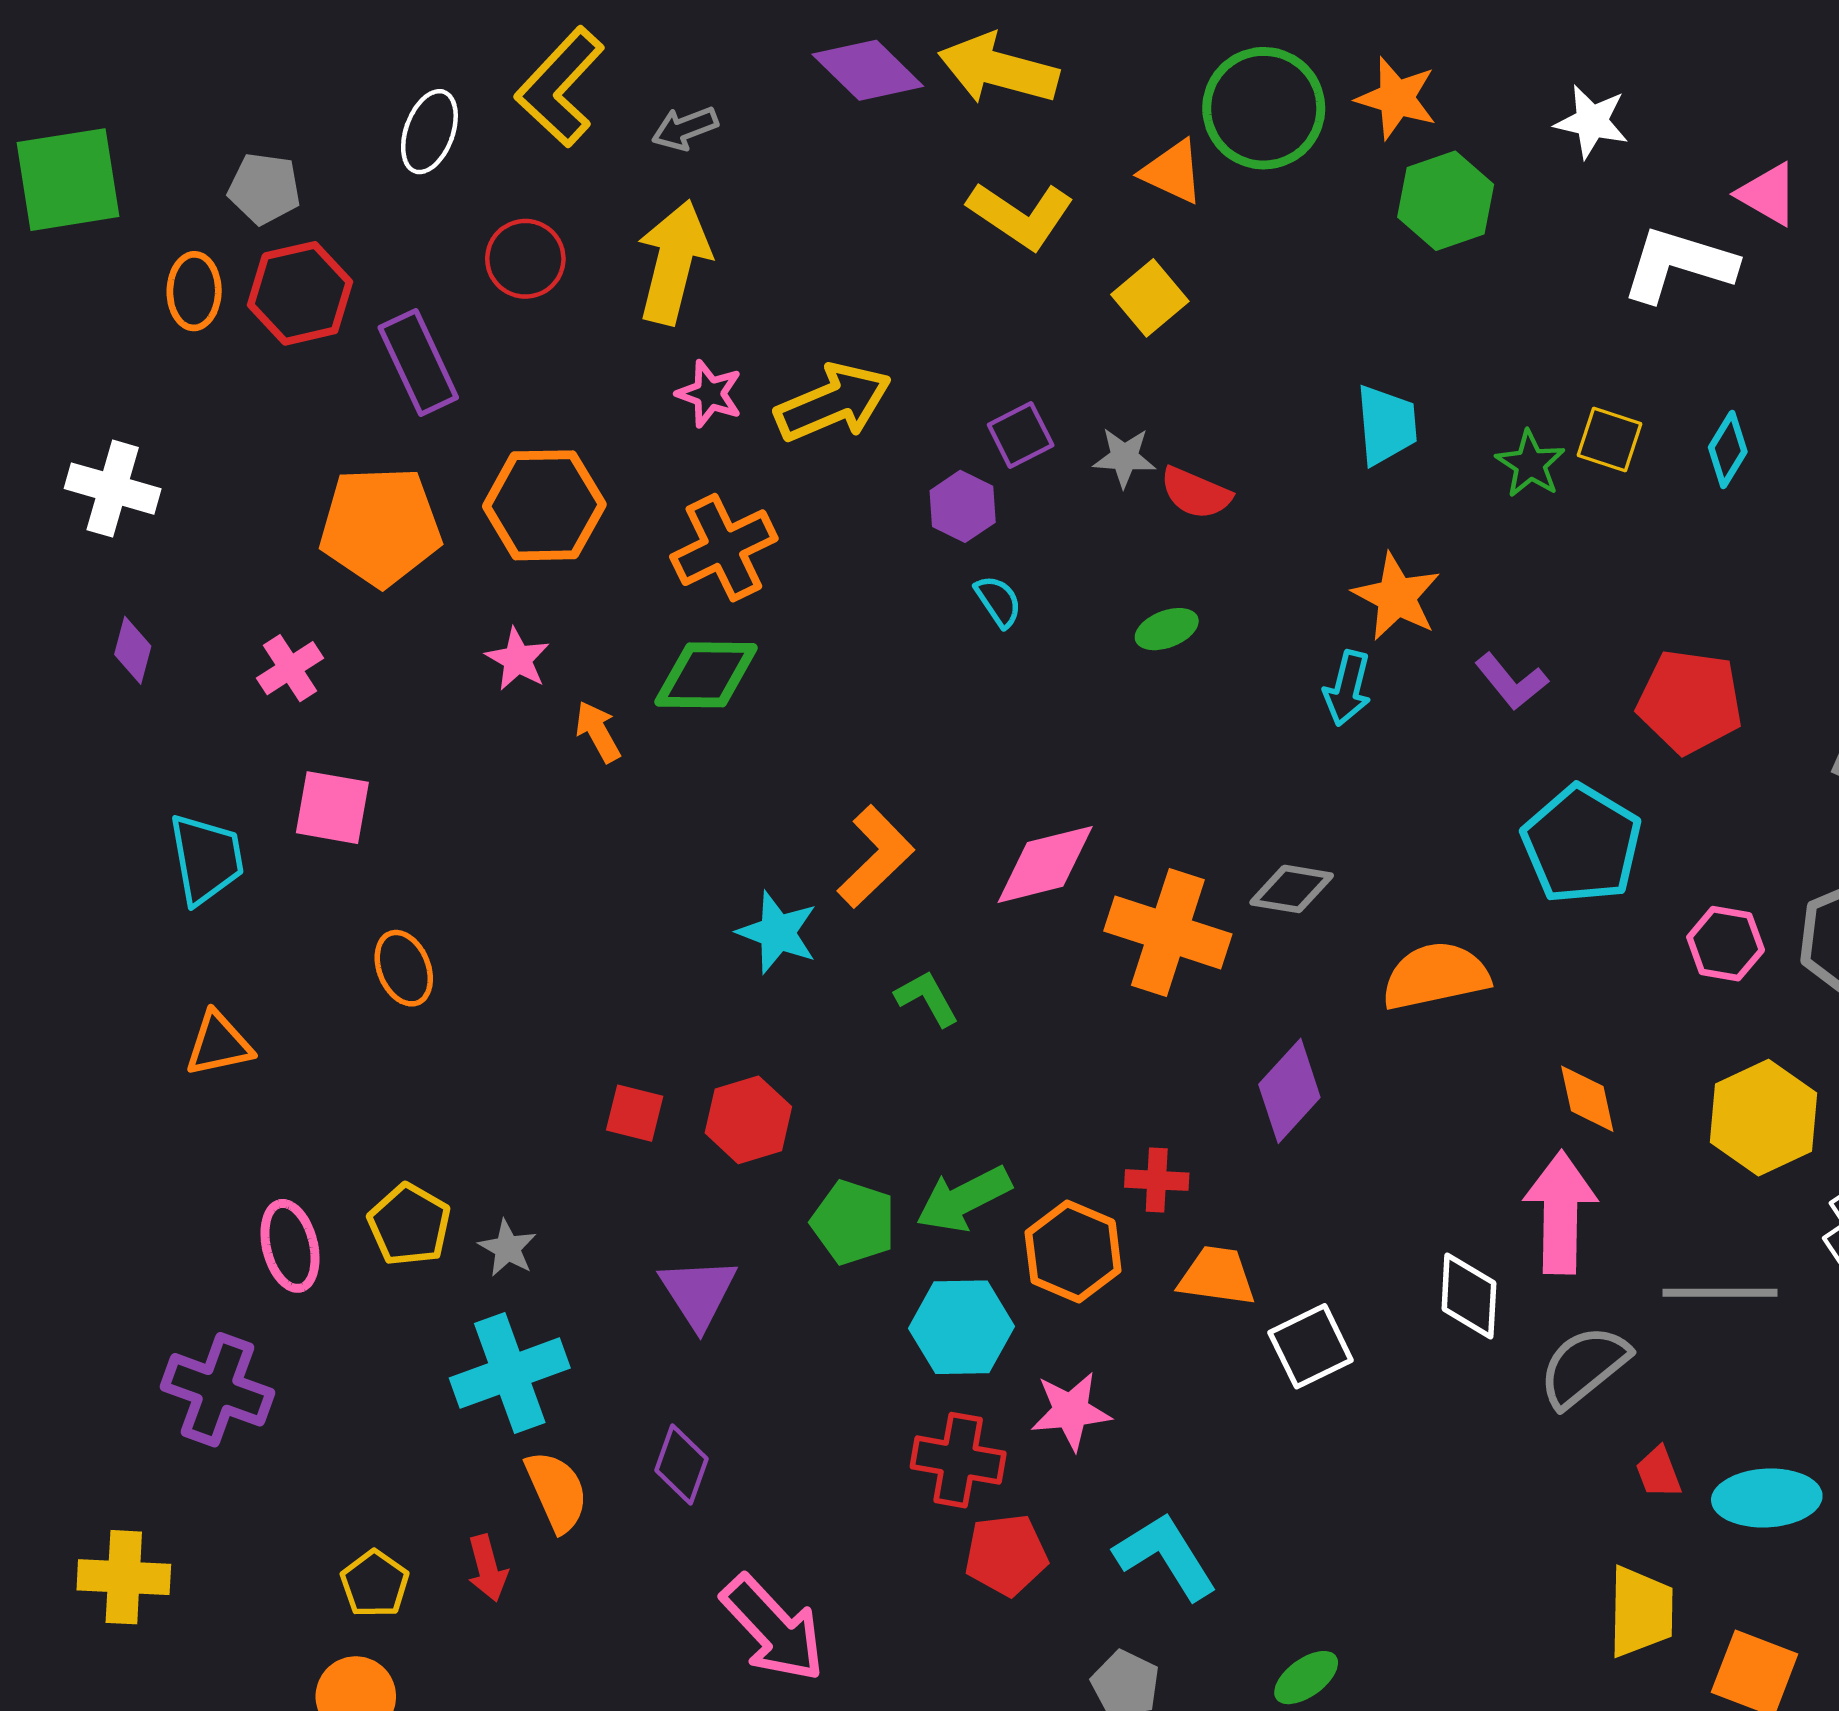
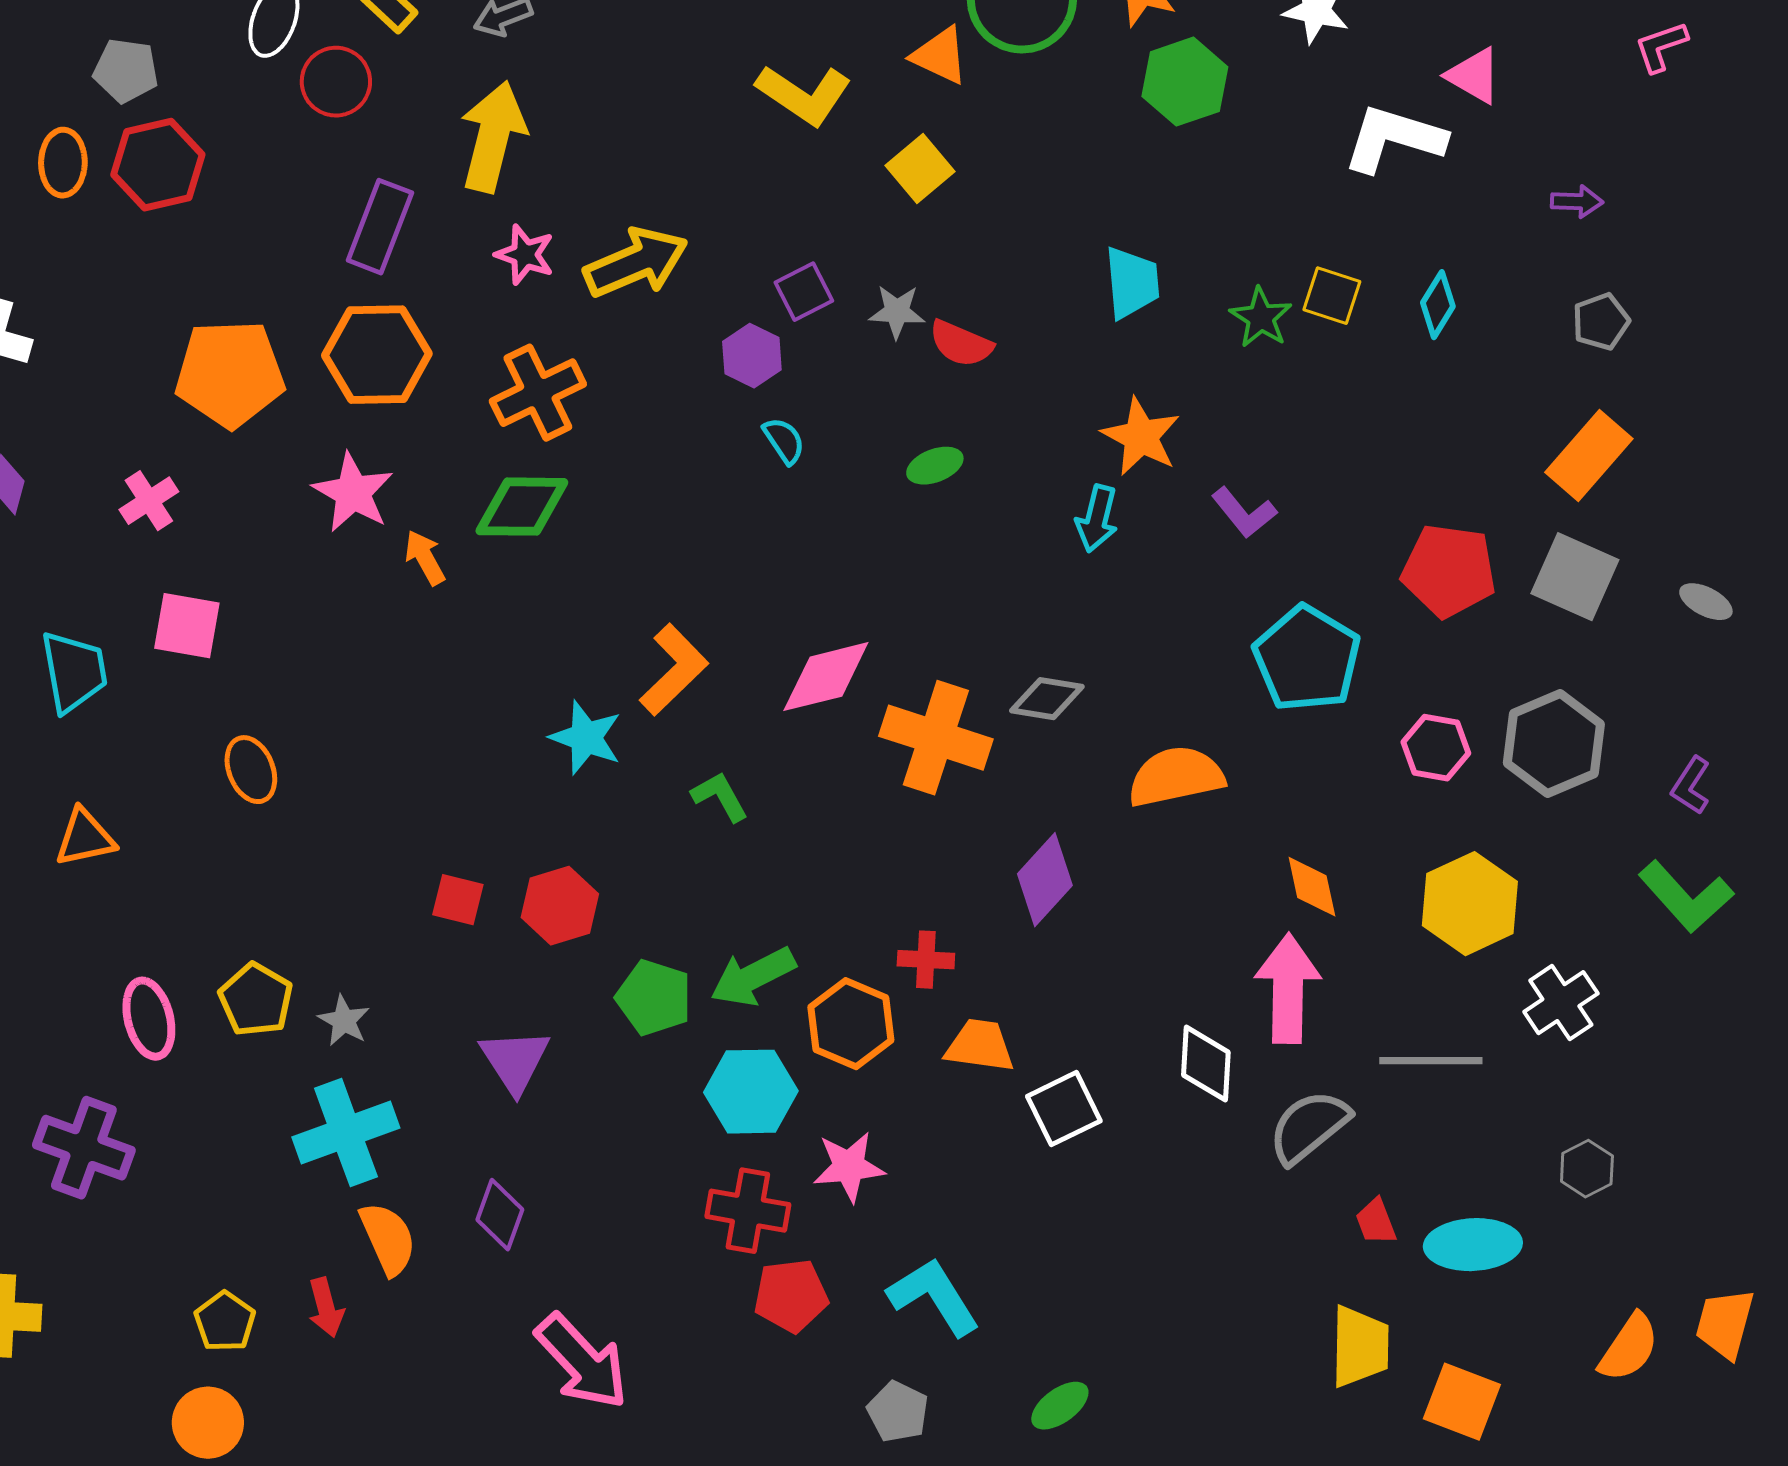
red circle: (525, 259) -> (336, 82), moved
purple rectangle: (418, 363) -> (380, 227), moved, turned 46
pink star: (518, 659) -> (353, 493), size x1.4
red pentagon: (1690, 702) -> (1449, 571), moved

